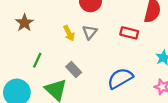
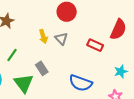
gray triangle: (90, 32) -> (61, 39), turned -32
blue semicircle: (120, 78) -> (81, 83), turned -140

